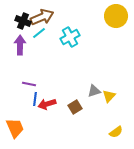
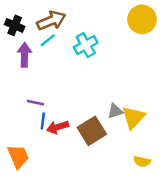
black cross: (23, 21) -> (15, 25), moved
yellow triangle: (109, 96) -> (133, 117), size x1.5
brown square: (75, 107) -> (92, 131), size x1.6
yellow semicircle: (116, 132) -> (142, 161), turned 48

